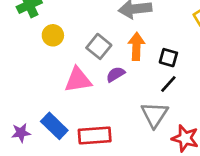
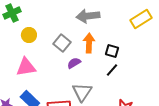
pink triangle: (78, 80) -> (26, 67), moved
gray triangle: (154, 115) -> (82, 92), moved

